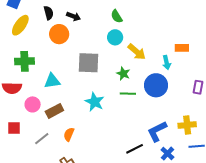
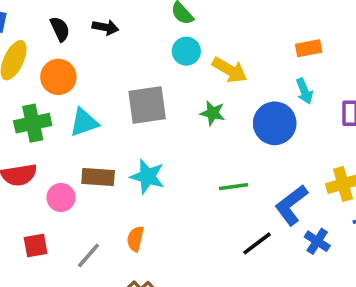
orange circle: (59, 34) -> (58, 77), moved
cyan arrow: (167, 63) -> (304, 91), moved
cyan triangle: (52, 81) -> (84, 122), moved
green line: (128, 94) -> (233, 187), moved
cyan star: (95, 102) -> (147, 176), moved
brown rectangle: (54, 111) -> (98, 177), moved, turned 42

